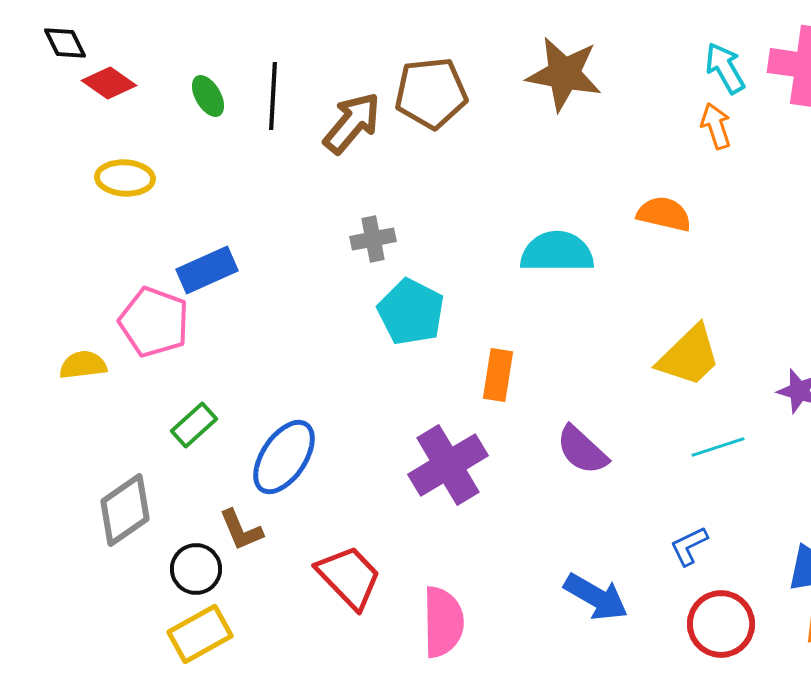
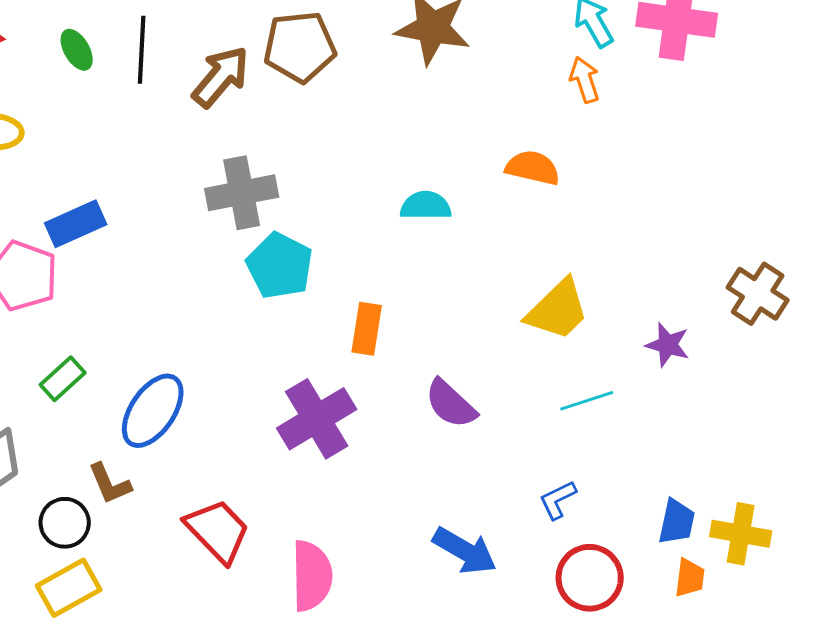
gray cross: (373, 239) -> (242, 193), size x1.6
cyan semicircle: (557, 252) -> (426, 206), size x0.7

